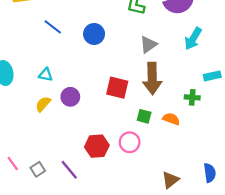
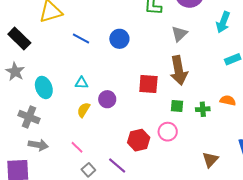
cyan arrow: (193, 39) -> (223, 22), moved
gray triangle: (148, 45) -> (179, 34), moved
green cross: (192, 97) -> (203, 109), moved
orange semicircle: (171, 119) -> (228, 100), moved
pink line: (13, 164) -> (77, 147), moved

